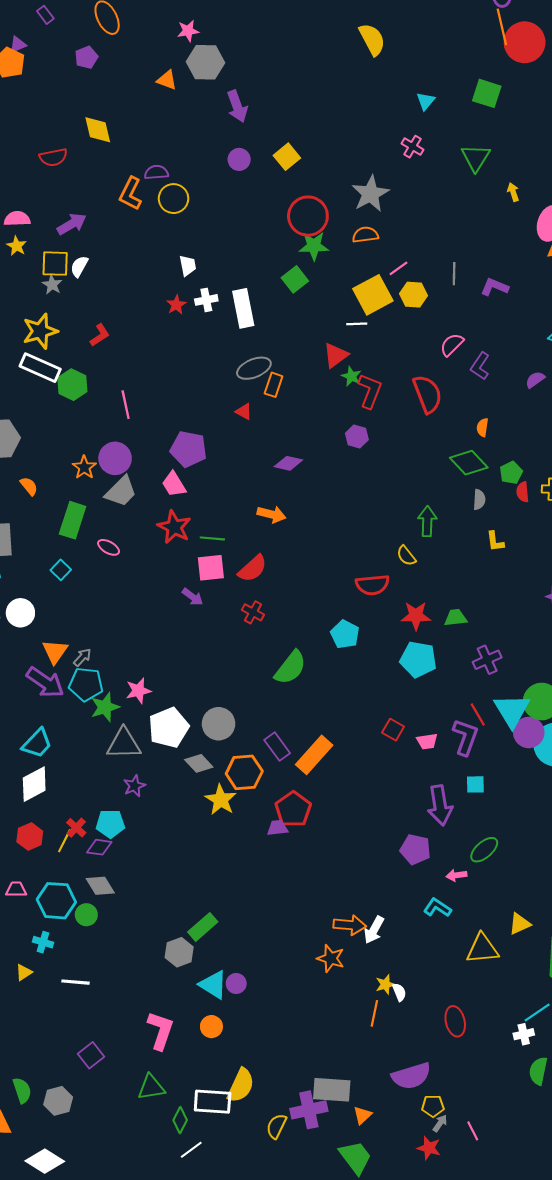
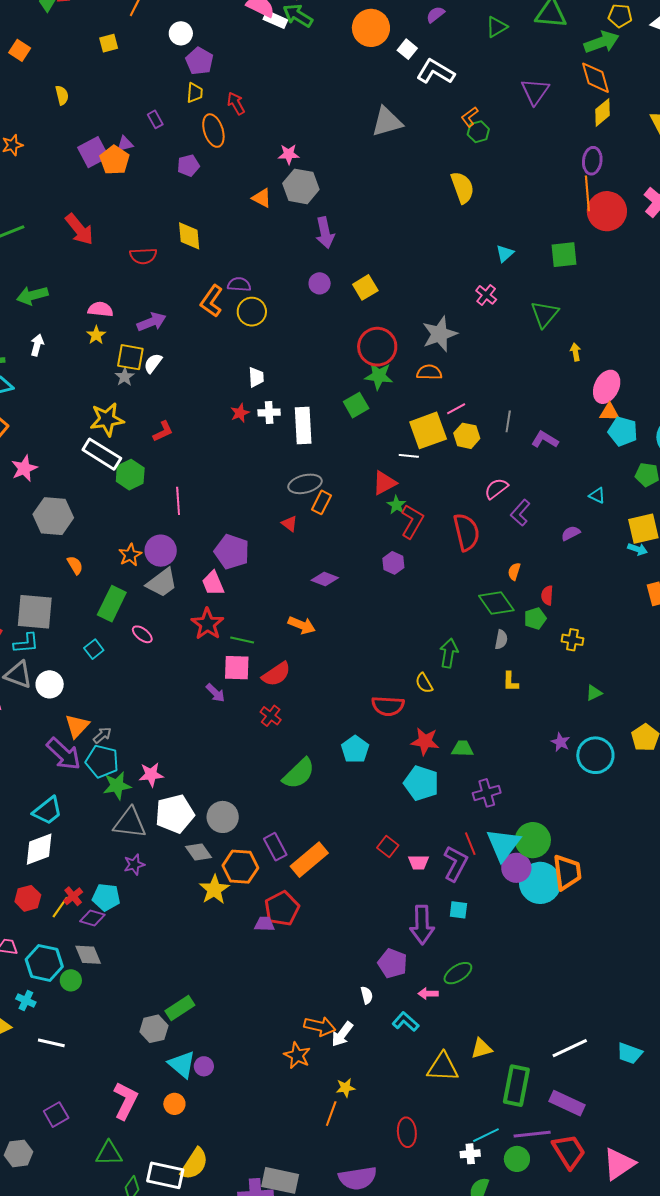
green square: (487, 93) -> (564, 255), turned -32
red semicircle: (523, 492) -> (547, 595), moved
white semicircle: (399, 992) -> (367, 995), moved

